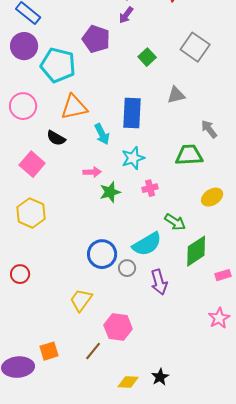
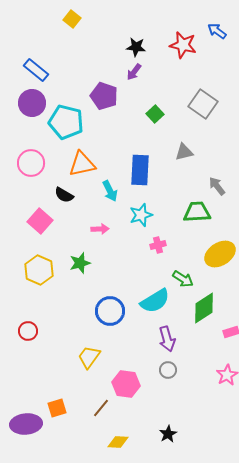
green star: (110, 192) -> (80, 263), moved
yellow ellipse: (212, 197) -> (220, 254), size x1.4
gray circle: (127, 268) -> (168, 370), moved
yellow diamond: (128, 382) -> (118, 442), moved

